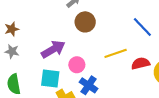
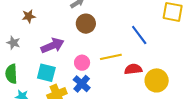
brown star: (12, 29) -> (29, 16), moved
pink circle: (77, 65) -> (82, 63), moved

